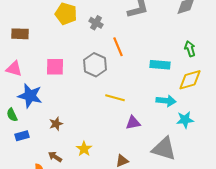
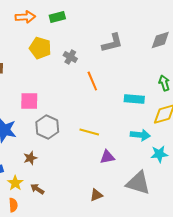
gray hexagon: (95, 65) -> (47, 127), moved
yellow star: (84, 149) -> (15, 183), moved
brown arrow: (55, 157) -> (37, 189), moved

